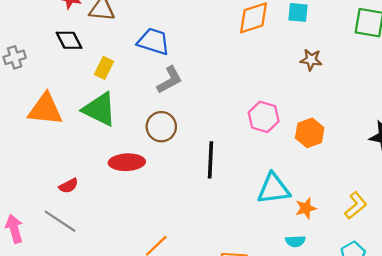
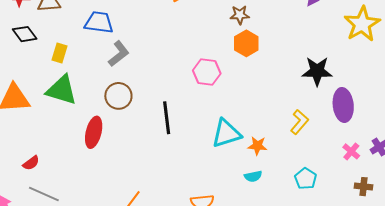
orange hexagon: (310, 133) -> (246, 43), moved
red ellipse: (127, 162) -> (94, 132), turned -64
red semicircle: (69, 186) -> (31, 163), moved
yellow L-shape: (356, 205) -> (300, 122), moved
orange star: (306, 208) -> (257, 146), turned 30

